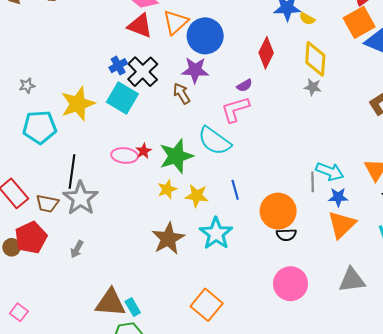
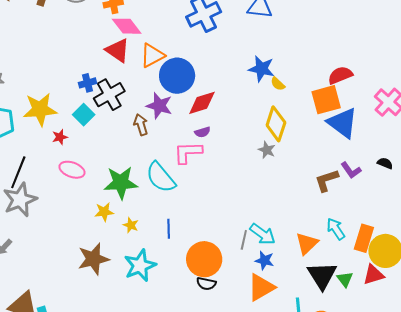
red diamond: (266, 53) -> (202, 103), moved, turned 32
cyan square: (122, 98) -> (84, 115), size x0.7
red star: (144, 151) -> (60, 137), moved
yellow star: (197, 196) -> (131, 225), size x0.7

